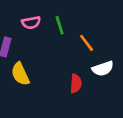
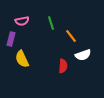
pink semicircle: (31, 23) -> (22, 21), moved

